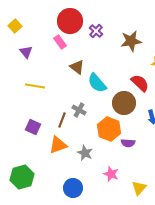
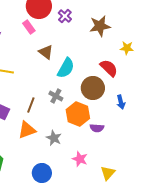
cyan semicircle: (97, 83) -> (66, 68), turned -110
gray cross: (79, 110) -> (56, 96), moved

